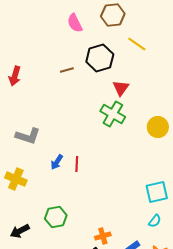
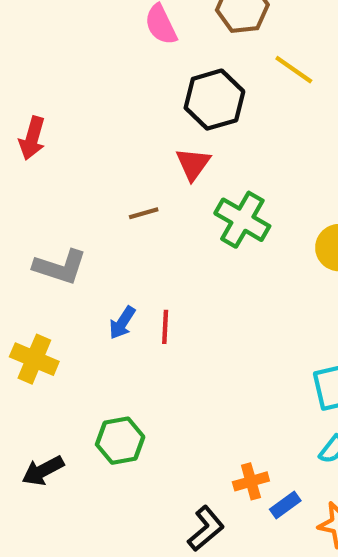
brown line: (67, 70) -> (144, 213), moved
red triangle: (121, 88) -> (193, 164), moved
orange cross: (103, 236) -> (251, 481), moved

